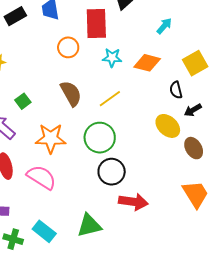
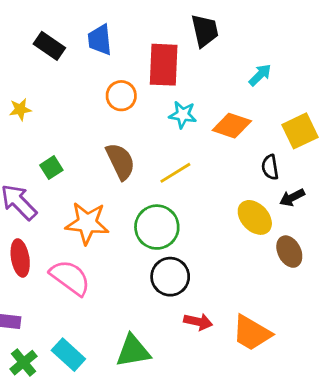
black rectangle: (15, 16) -> (49, 46), turned 60
orange trapezoid: (195, 194) -> (252, 333), moved, turned 148
red arrow: (133, 202) -> (198, 322), size x0.7
green cross: (13, 239) -> (24, 363), turned 30

